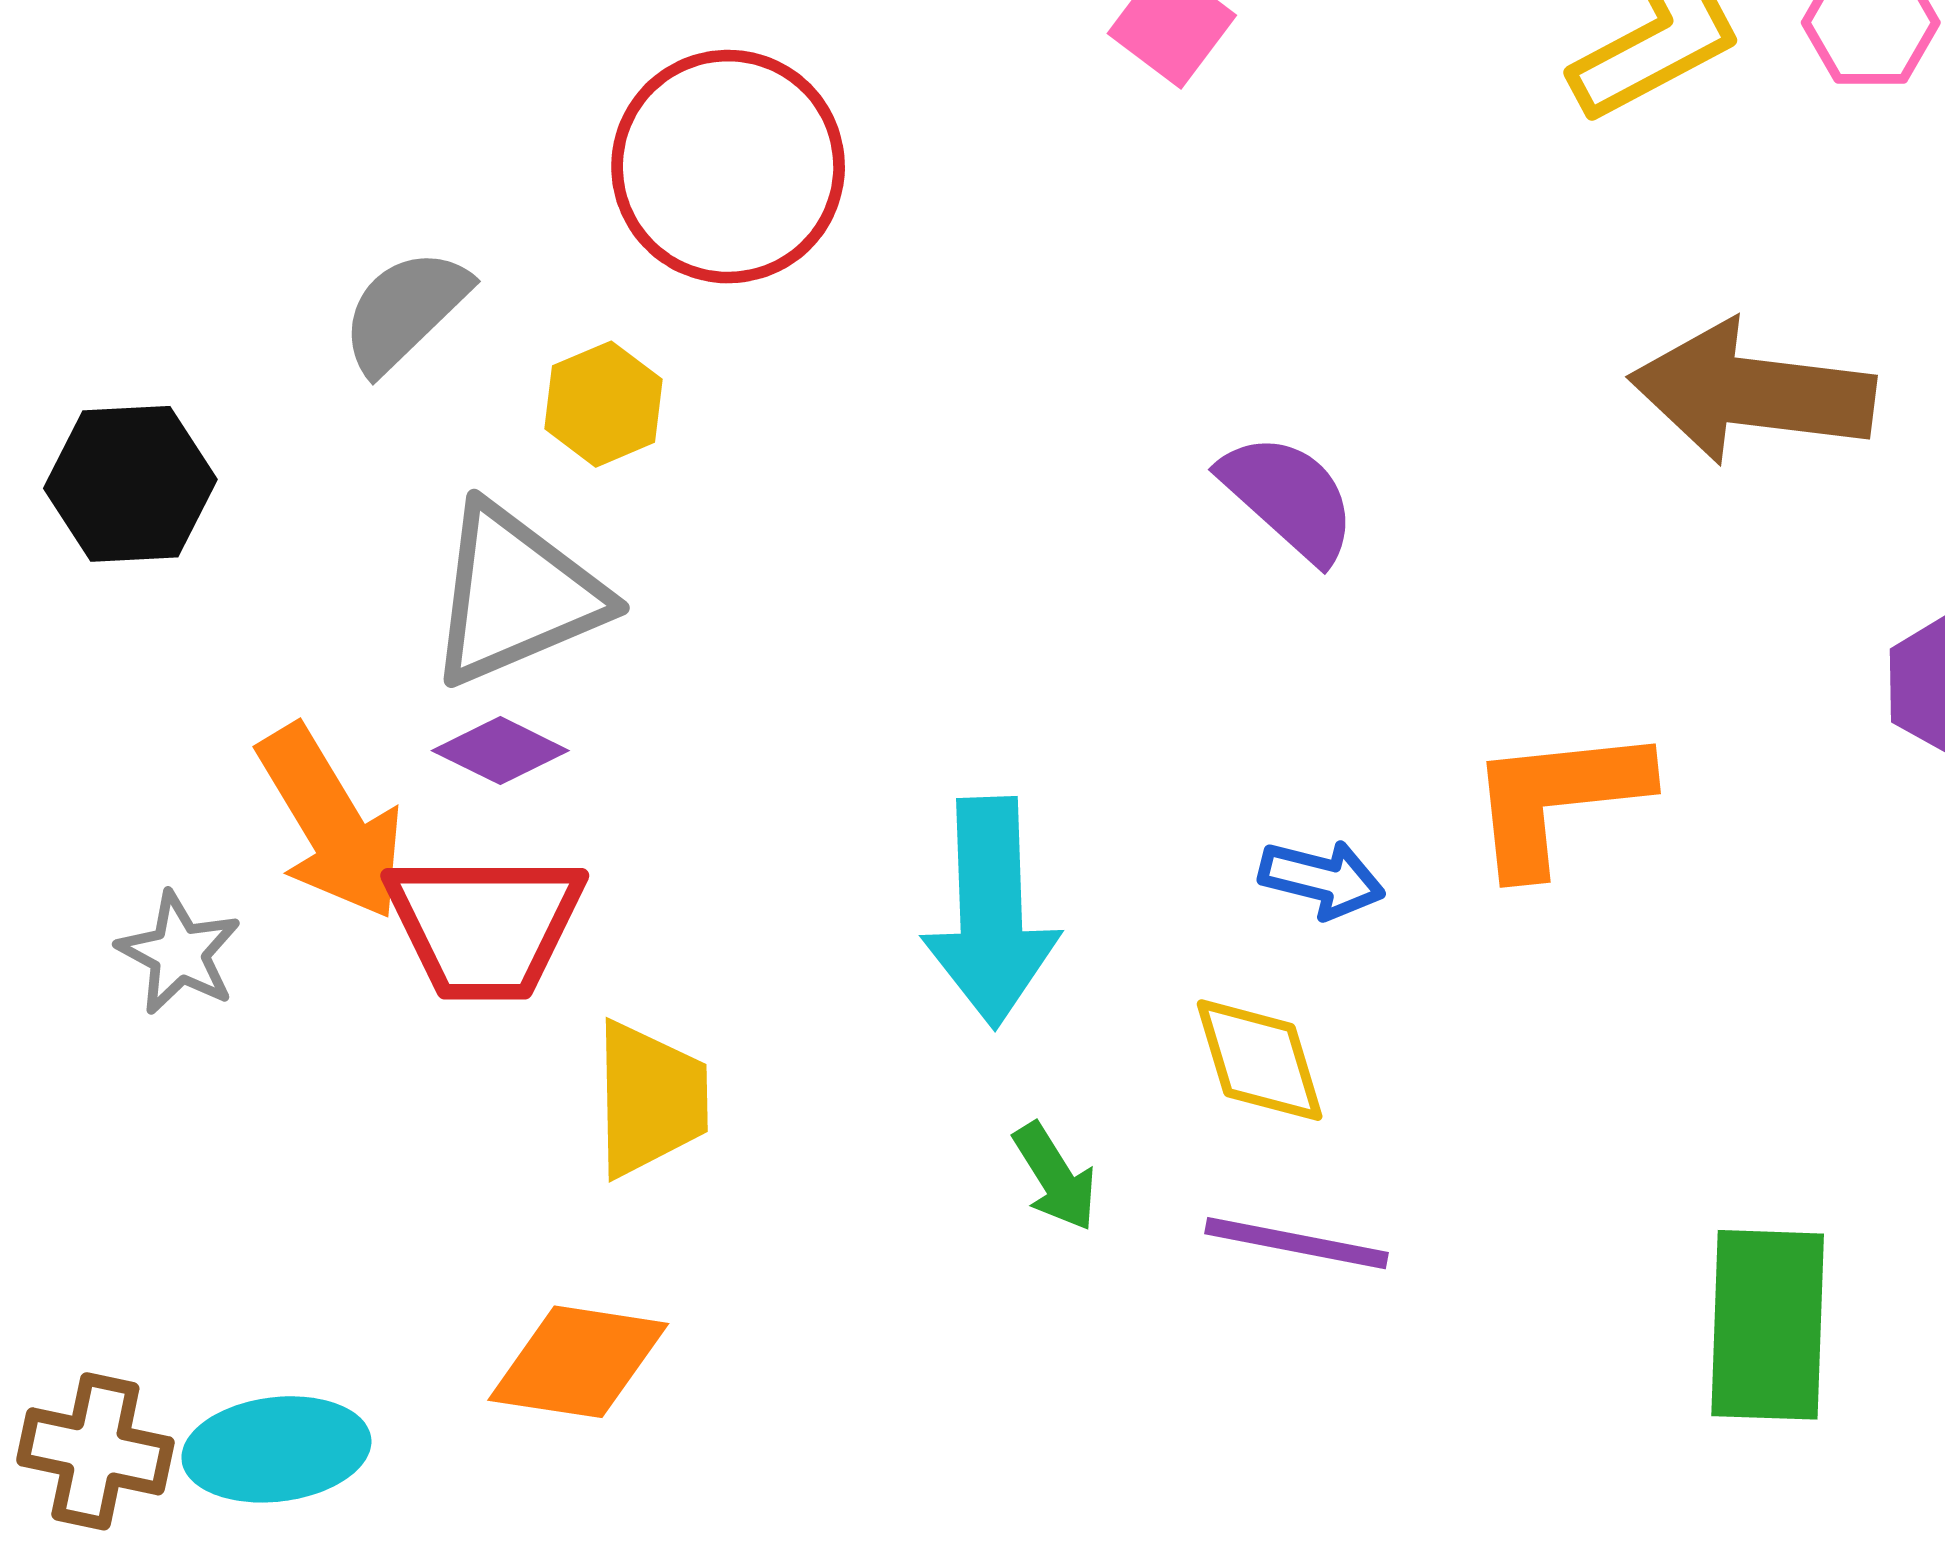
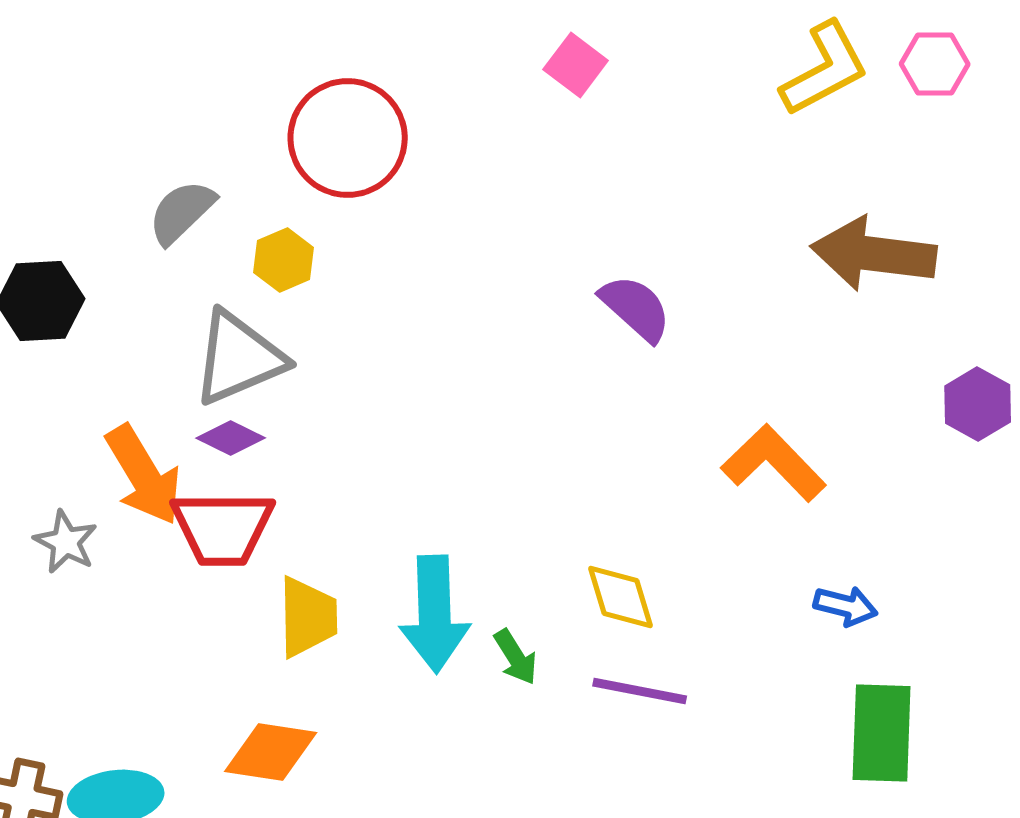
orange L-shape: (1557, 799) -> (774, 463), turned 52
blue arrow: (1322, 879) -> (846, 606), moved
cyan arrow: (991, 912) -> (435, 614), moved

